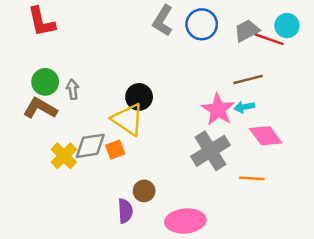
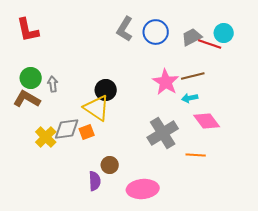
pink star: (218, 109) -> (166, 82), moved

